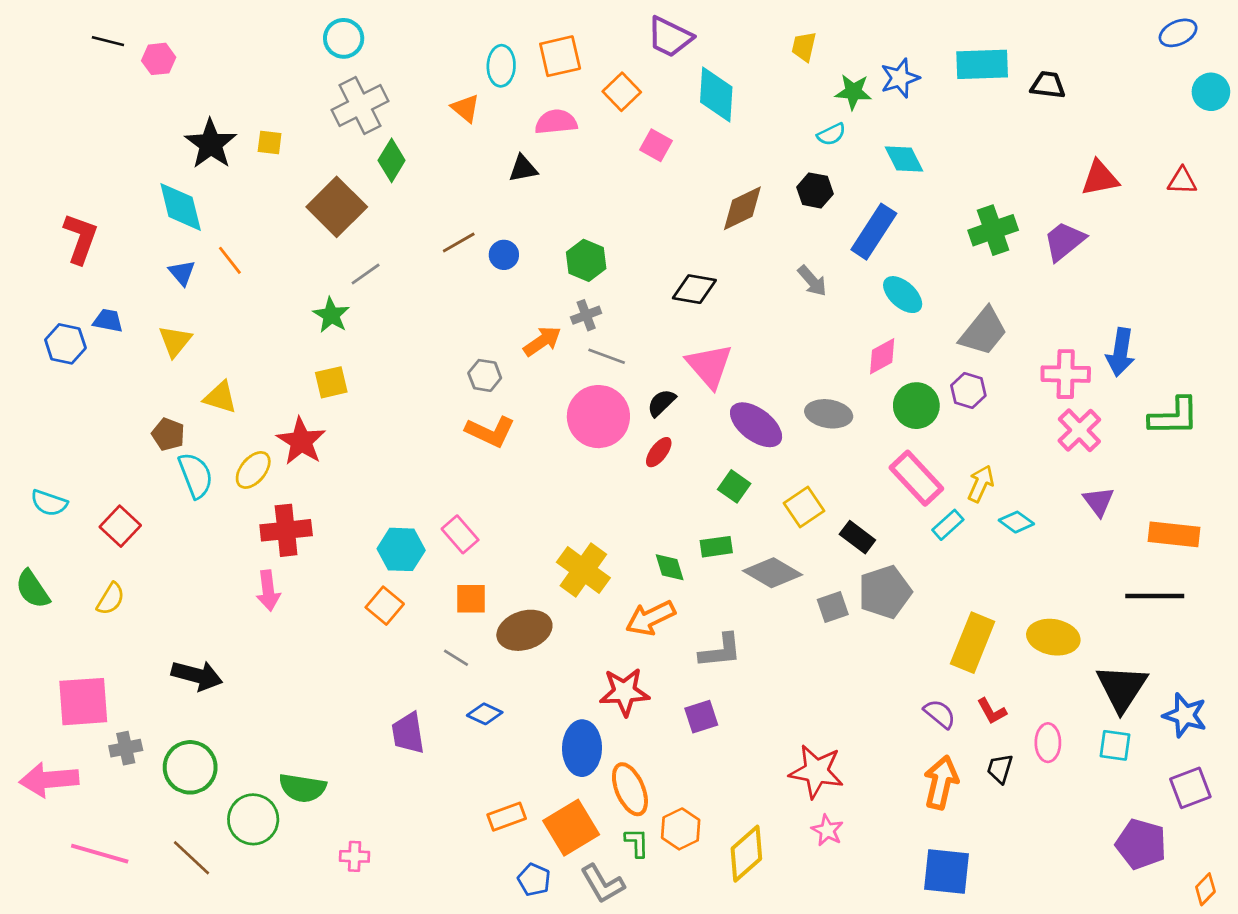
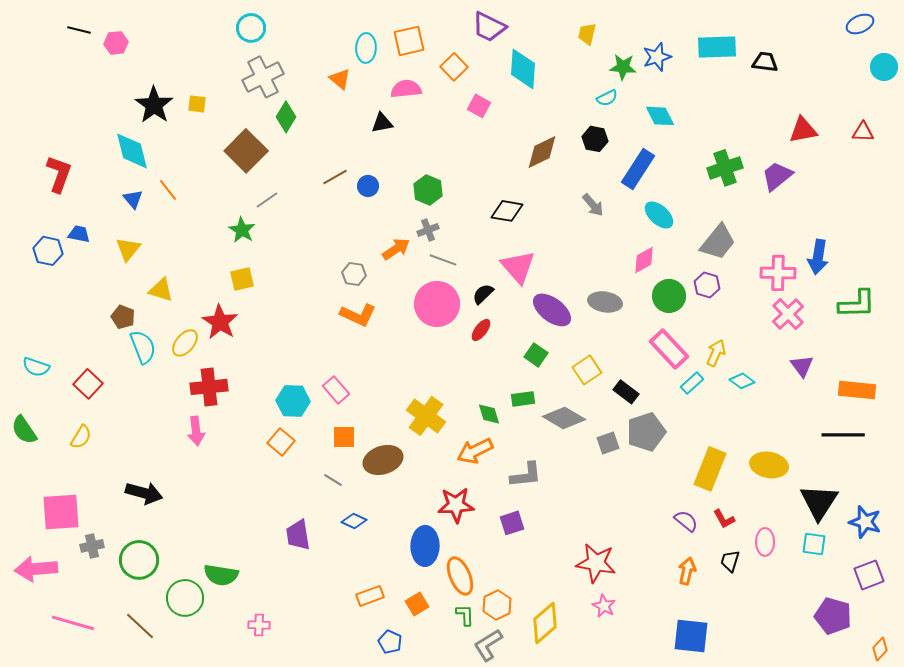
orange arrow: (941, 782) -> (687, 571), size x0.7
orange square: (571, 828) -> (417, 604), size x0.6
gray L-shape: (603, 884) -> (488, 645), moved, turned 88

